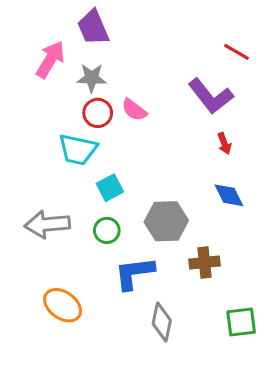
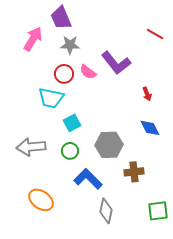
gray star: (92, 78) -> (70, 45), moved
purple L-shape: (211, 96) -> (116, 63), moved
blue L-shape: (134, 273) -> (88, 179), turned 52

